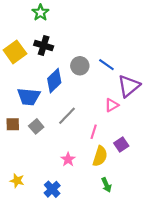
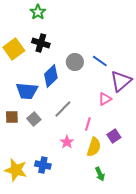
pink star: (68, 159) -> (67, 142), moved
yellow star: (17, 181) -> (16, 170), size x1.6
blue cross: (52, 189) -> (43, 165), moved, turned -35

